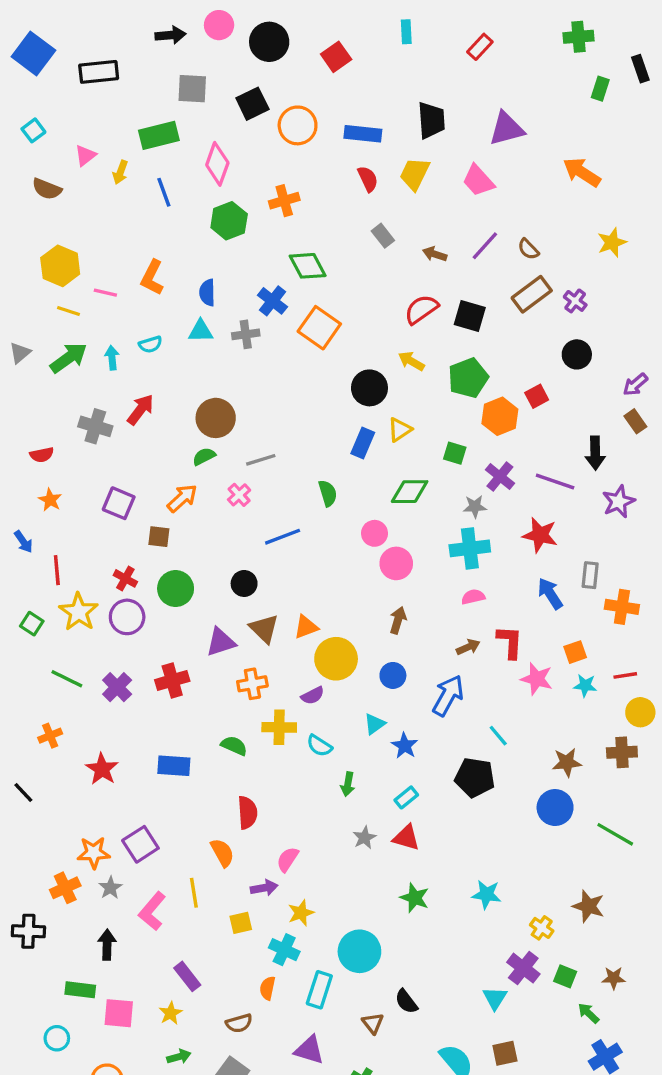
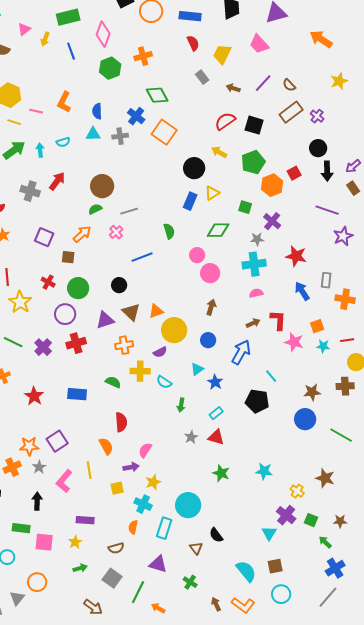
yellow trapezoid: (415, 174) -> (222, 54), moved
black arrow: (595, 453) -> (327, 171), moved
purple line: (555, 482) -> (327, 210), moved
purple circle: (127, 617) -> (65, 314), moved
purple rectangle: (187, 976) -> (85, 520), turned -48

